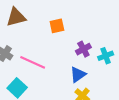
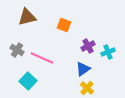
orange square: (57, 26) -> (64, 25), turned 32

